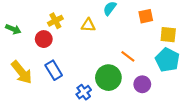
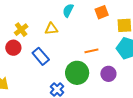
orange line: (128, 56) -> (91, 51), turned -40
blue rectangle: (54, 70) -> (41, 56), moved

